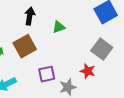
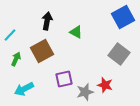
green triangle: (59, 27) -> (76, 32), turned 48
red star: (88, 71) -> (105, 85), moved

